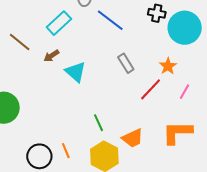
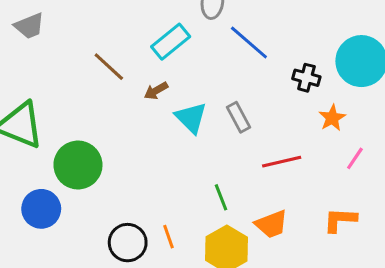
black cross: (157, 13) -> (306, 78), moved
gray rectangle: (126, 63) -> (239, 117), moved
red line: (151, 89) -> (282, 162), moved, turned 30
orange L-shape: (177, 132) -> (340, 220), size x0.7

